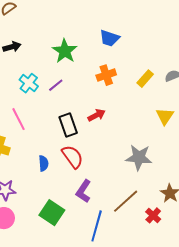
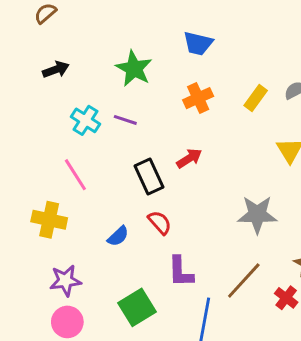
purple line: (56, 85) -> (125, 120), turned 63
red semicircle: (72, 157) -> (160, 222), size x0.7
blue semicircle: (44, 163) -> (118, 236), turned 56
purple L-shape: (84, 191) -> (181, 272), turned -30
green square: (52, 213) -> (137, 307), turned 30

